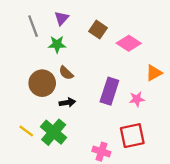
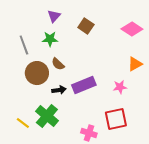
gray line: (33, 26) -> (24, 45), moved
pink diamond: (129, 43) -> (132, 29), moved
purple rectangle: (109, 91) -> (84, 85), moved, turned 50
yellow line: (26, 131) -> (23, 123), moved

